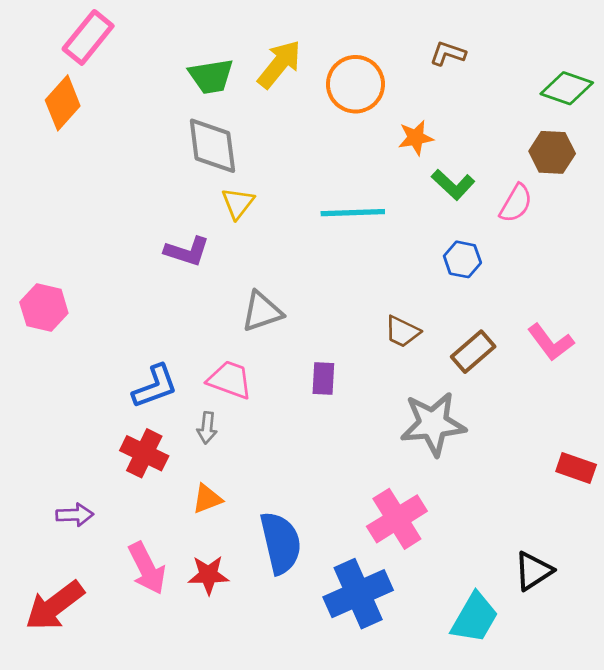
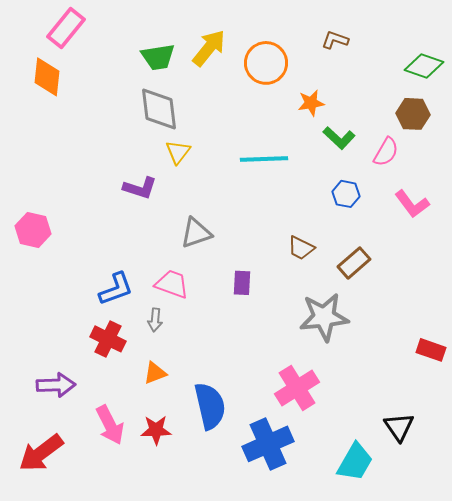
orange diamond: (63, 103) -> (47, 77), turned -36
pink L-shape: (551, 342) -> (412, 204), moved
purple arrow: (75, 515) -> (56, 385), size x1.4
black triangle: (533, 571) -> (399, 427), turned -32

